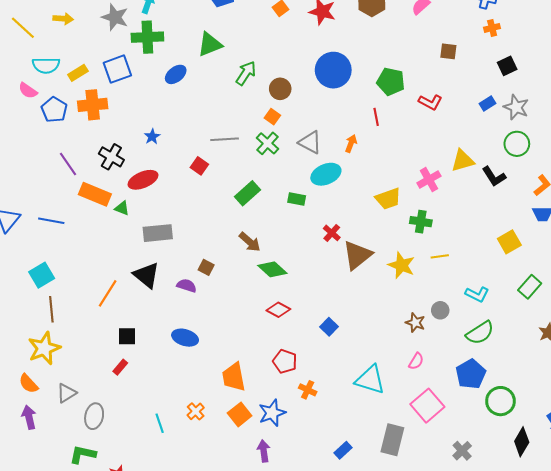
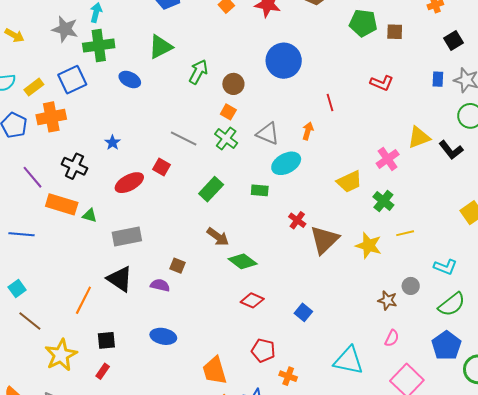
yellow arrow: (63, 19) -> (14, 35), turned 30
blue ellipse: (176, 74) -> (130, 80), turned 70
green pentagon: (391, 82) -> (363, 23), moved
blue rectangle: (487, 103) -> (438, 79), turned -49
gray line: (225, 139) -> (184, 139), turned 36
red ellipse: (143, 180) -> (129, 183), moved
green cross: (421, 222) -> (383, 201), turned 35
cyan square: (42, 275) -> (17, 288), size x0.7
brown line: (51, 309) -> (30, 321), turned -40
yellow star: (44, 348) -> (61, 355), moved

